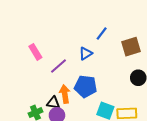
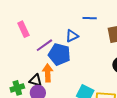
blue line: (102, 33) -> (90, 18), turned 48
blue pentagon: (86, 86) -> (59, 54), moved

